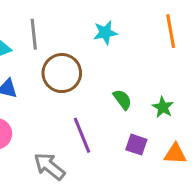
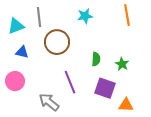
green semicircle: (122, 99) -> (96, 59), turned 40
purple square: (136, 145) -> (105, 88), size x1.5
orange triangle: (175, 154) -> (126, 105), moved

